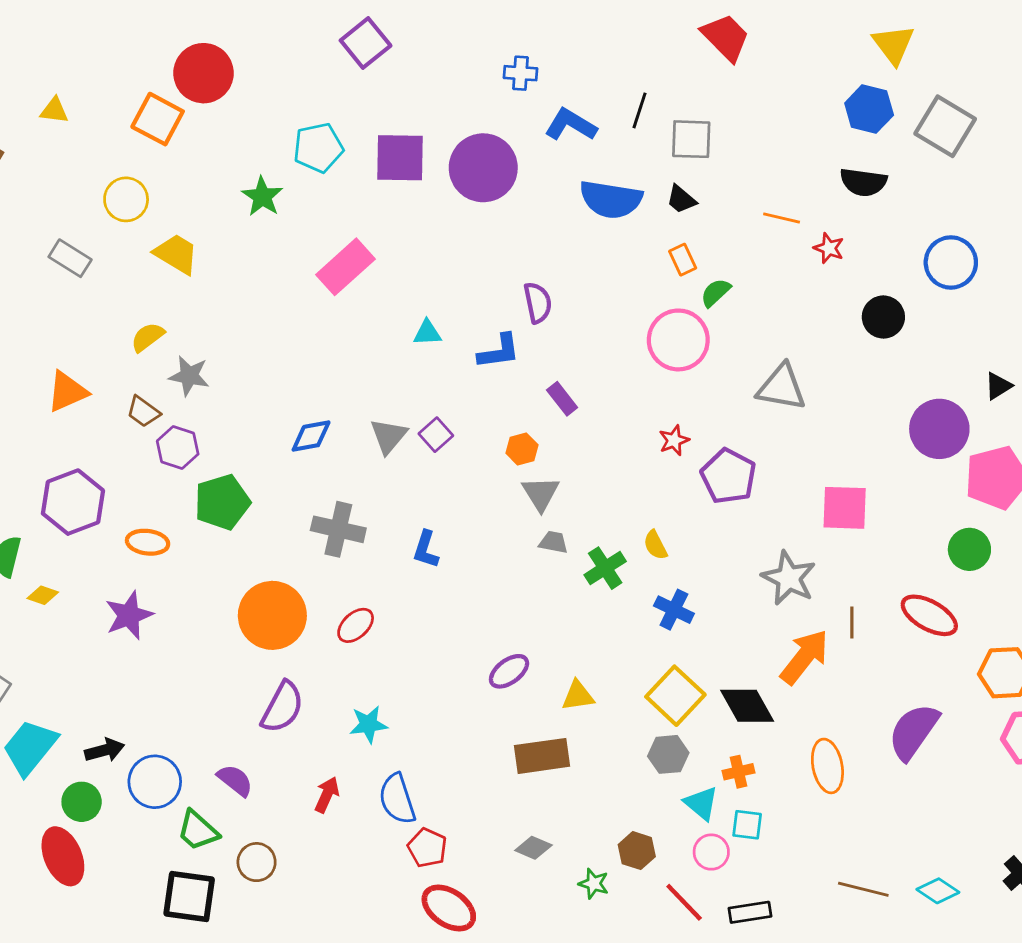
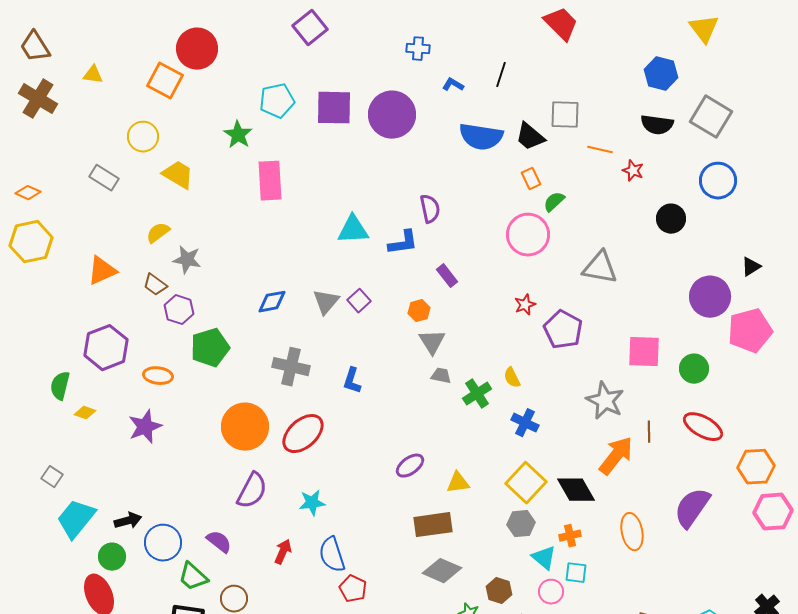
yellow triangle: (893, 44) -> (704, 29), moved
blue L-shape: (571, 125) -> (453, 85), size x0.6
gray square: (945, 126) -> (711, 117), moved
gray square: (691, 139) -> (565, 115), moved
black trapezoid: (681, 199) -> (530, 137), size x1.4
pink rectangle: (345, 267) -> (270, 181), moved, turned -51
cyan triangle: (427, 333) -> (353, 230), size x1.6
green circle: (969, 549) -> (694, 369), moved
red ellipse: (356, 625) -> (303, 434), size x1.6
gray diamond: (533, 848) -> (442, 571), moved, size x1.5

